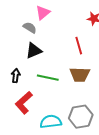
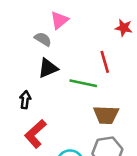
brown trapezoid: (80, 75) -> (106, 115), moved
green line: (48, 78) -> (83, 83), moved

